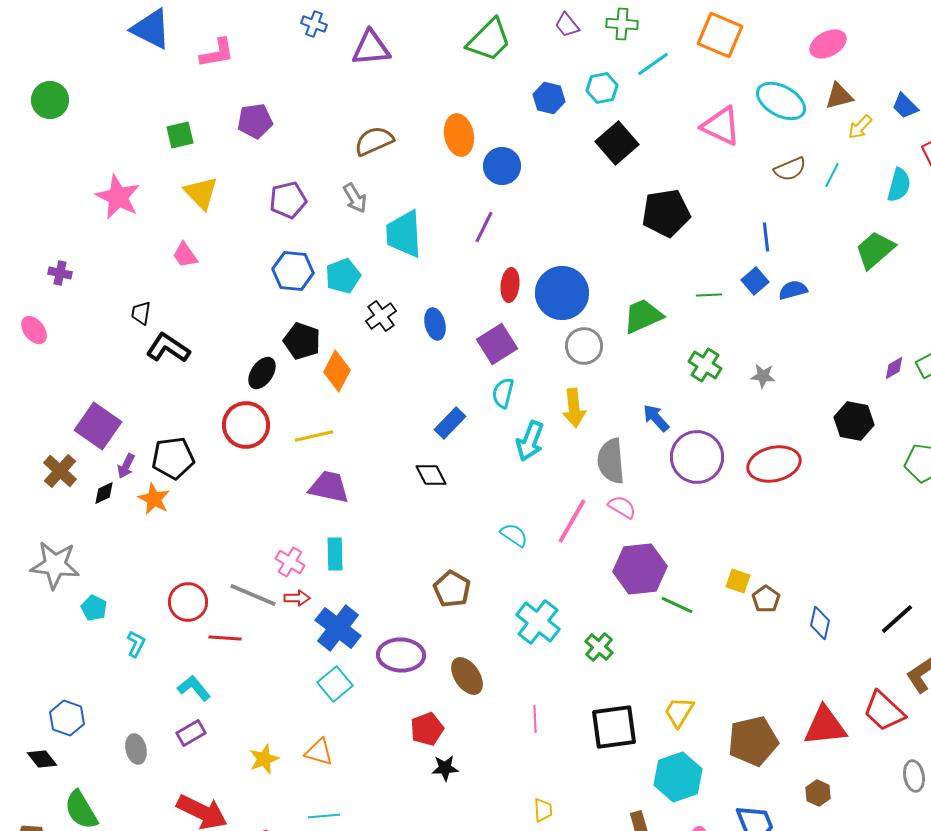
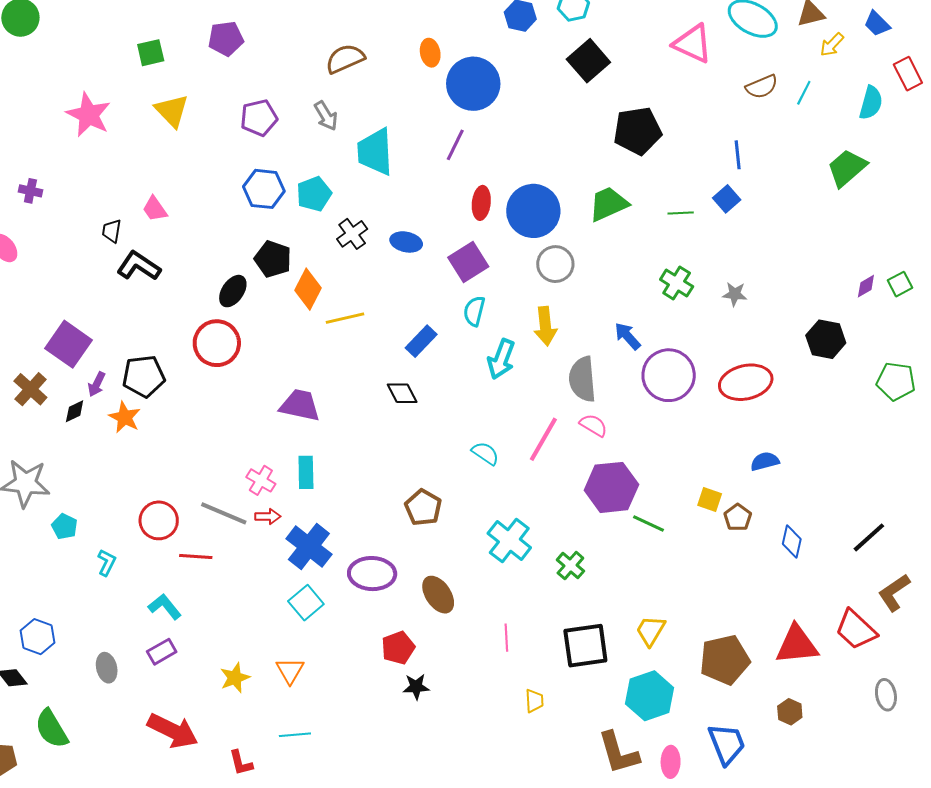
orange ellipse: (459, 135) -> (430, 53), size x0.7
blue circle: (502, 166) -> (473, 84), size x1.4
pink trapezoid: (185, 255) -> (155, 209), moved
blue semicircle: (793, 290) -> (765, 461), moved
green trapezoid: (643, 316) -> (608, 204), moved
blue ellipse: (435, 324) -> (406, 242), turned -64
yellow line: (314, 436) -> (345, 318), moved
orange triangle: (319, 752) -> (290, 671), turned 44
yellow trapezoid: (543, 810) -> (534, 701), moved

